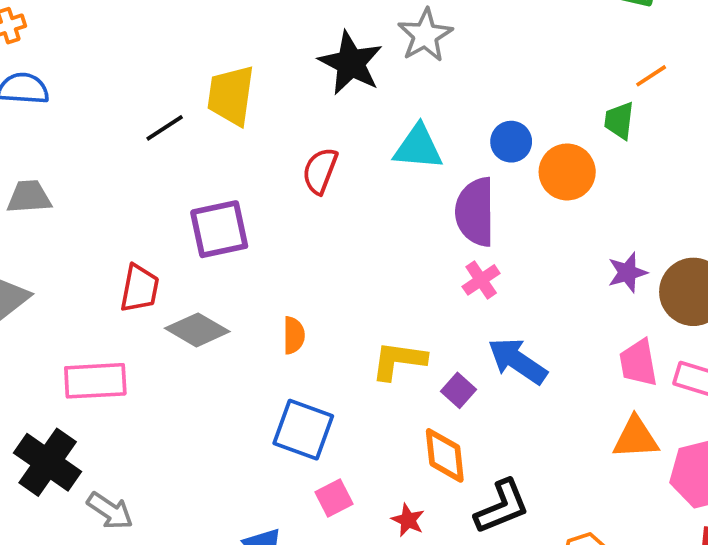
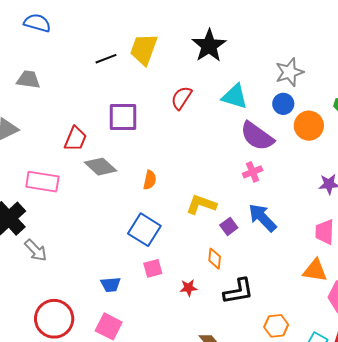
gray star: (425, 35) -> (289, 72), moved
purple semicircle: (475, 212) -> (257, 136), turned -66
orange diamond: (445, 455) -> (215, 259), size x0.7
red star: (408, 520) -> (189, 288), turned 30

